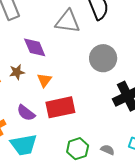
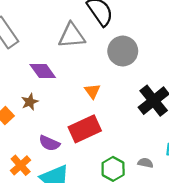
gray circle: (103, 58) -> (123, 51), moved
orange triangle: (44, 80) -> (92, 91), moved

